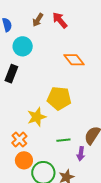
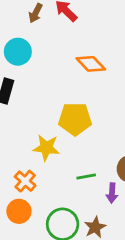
yellow star: (37, 117) -> (46, 148), turned 30
orange circle: (24, 160) -> (19, 211), moved

